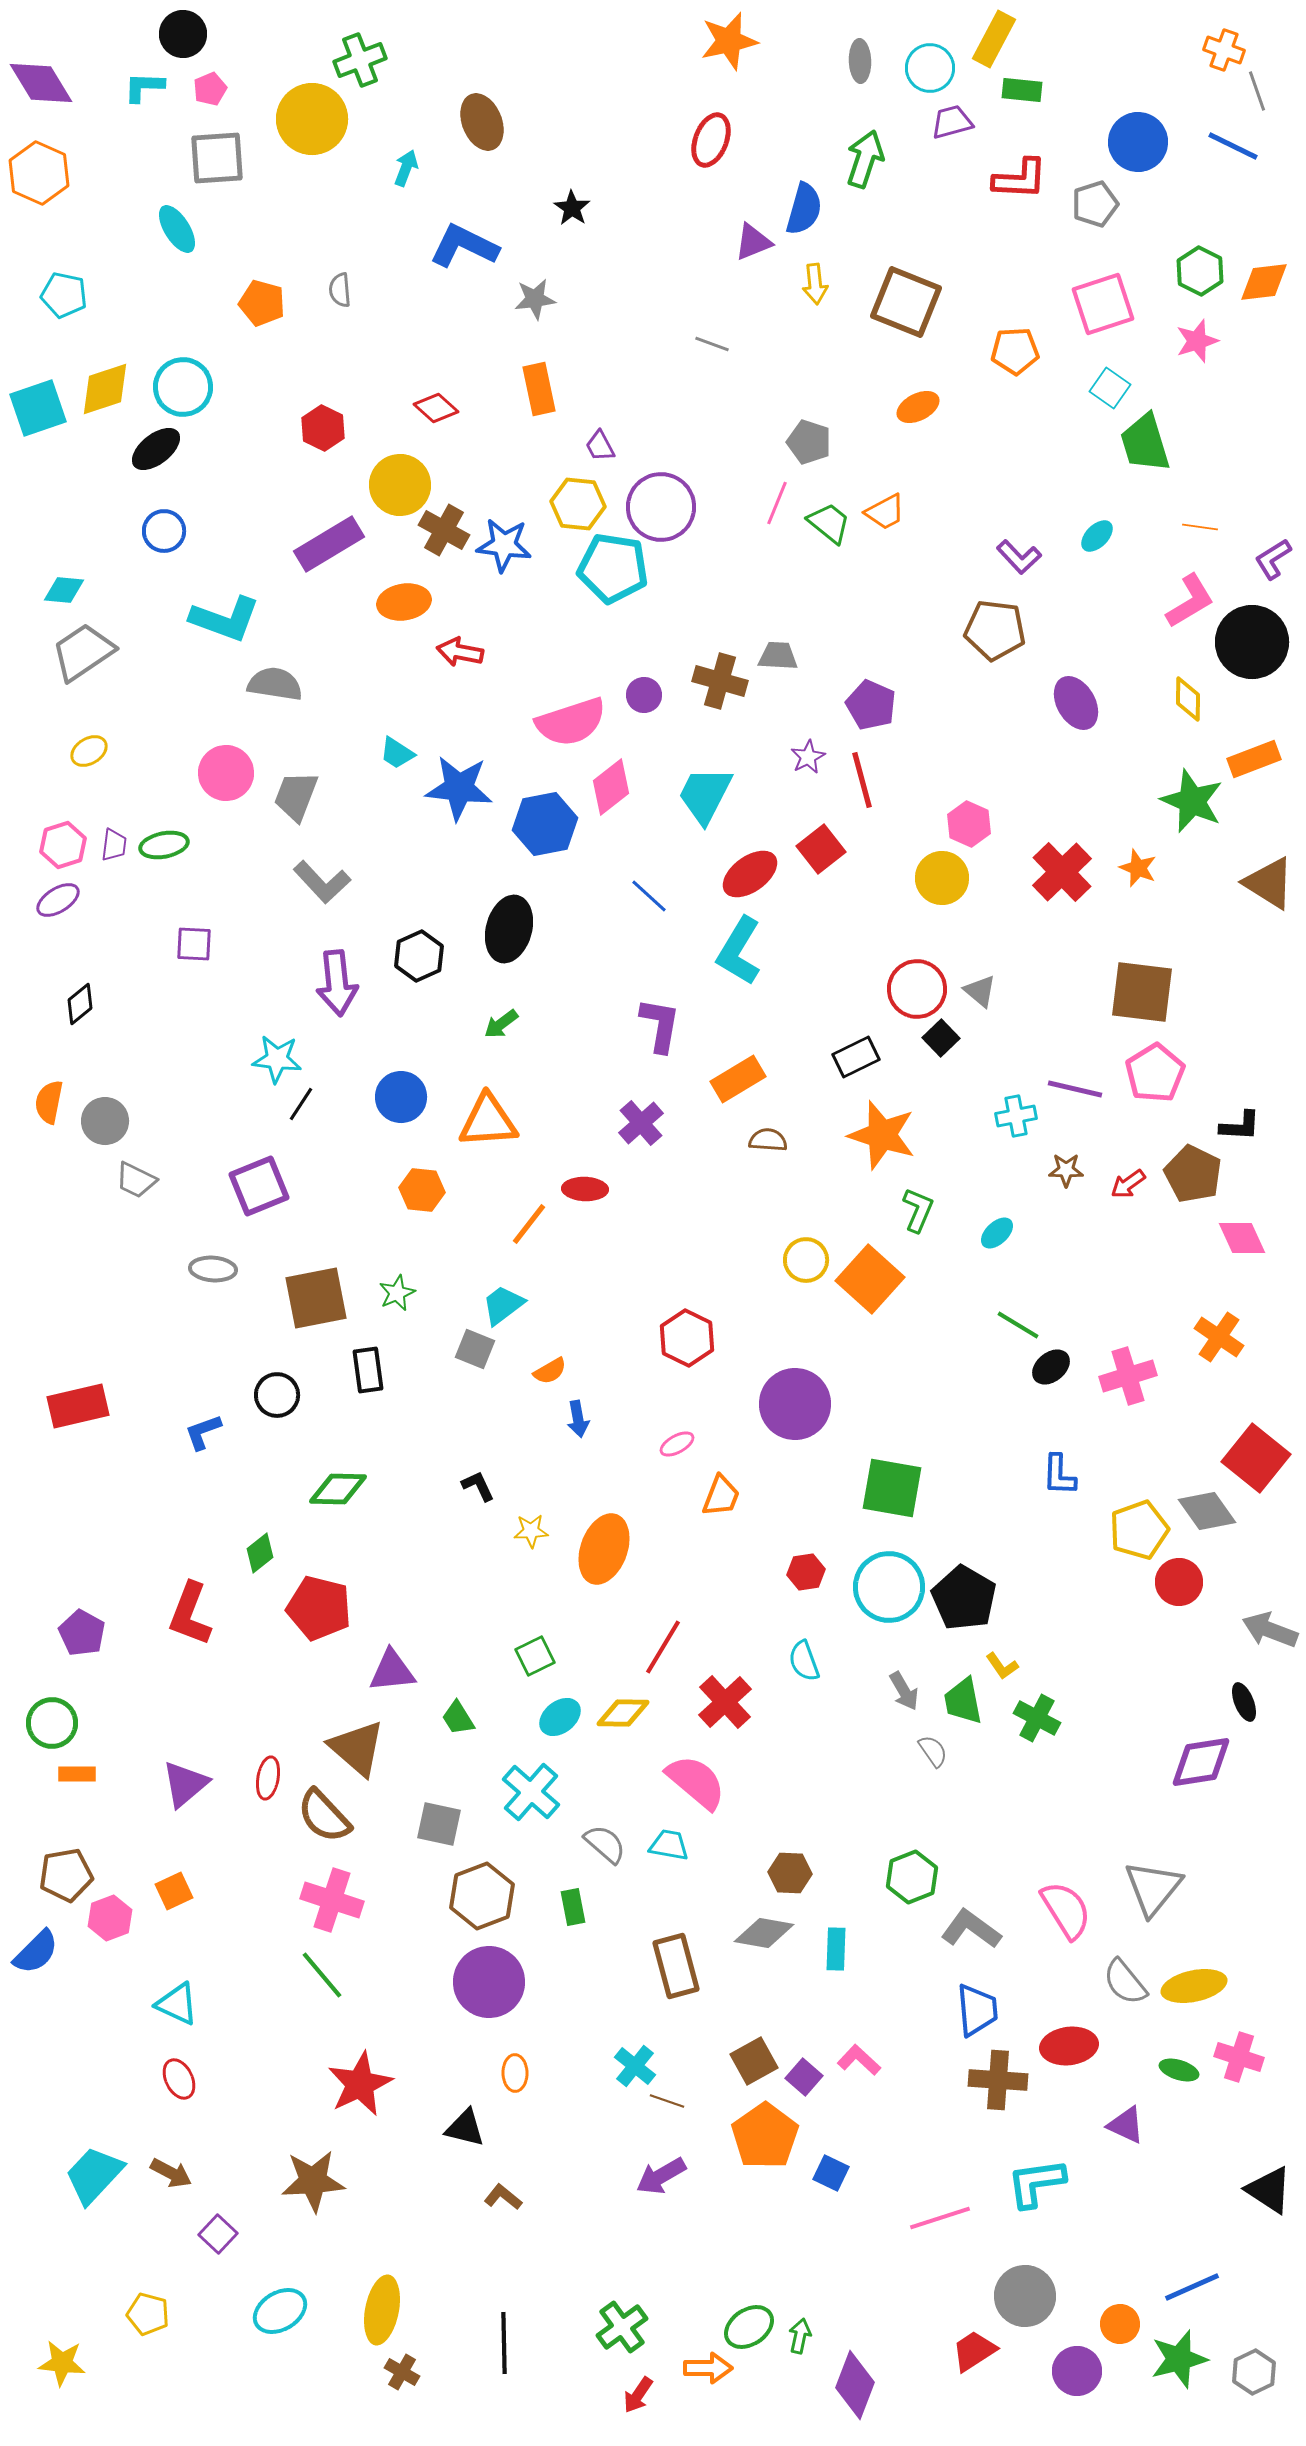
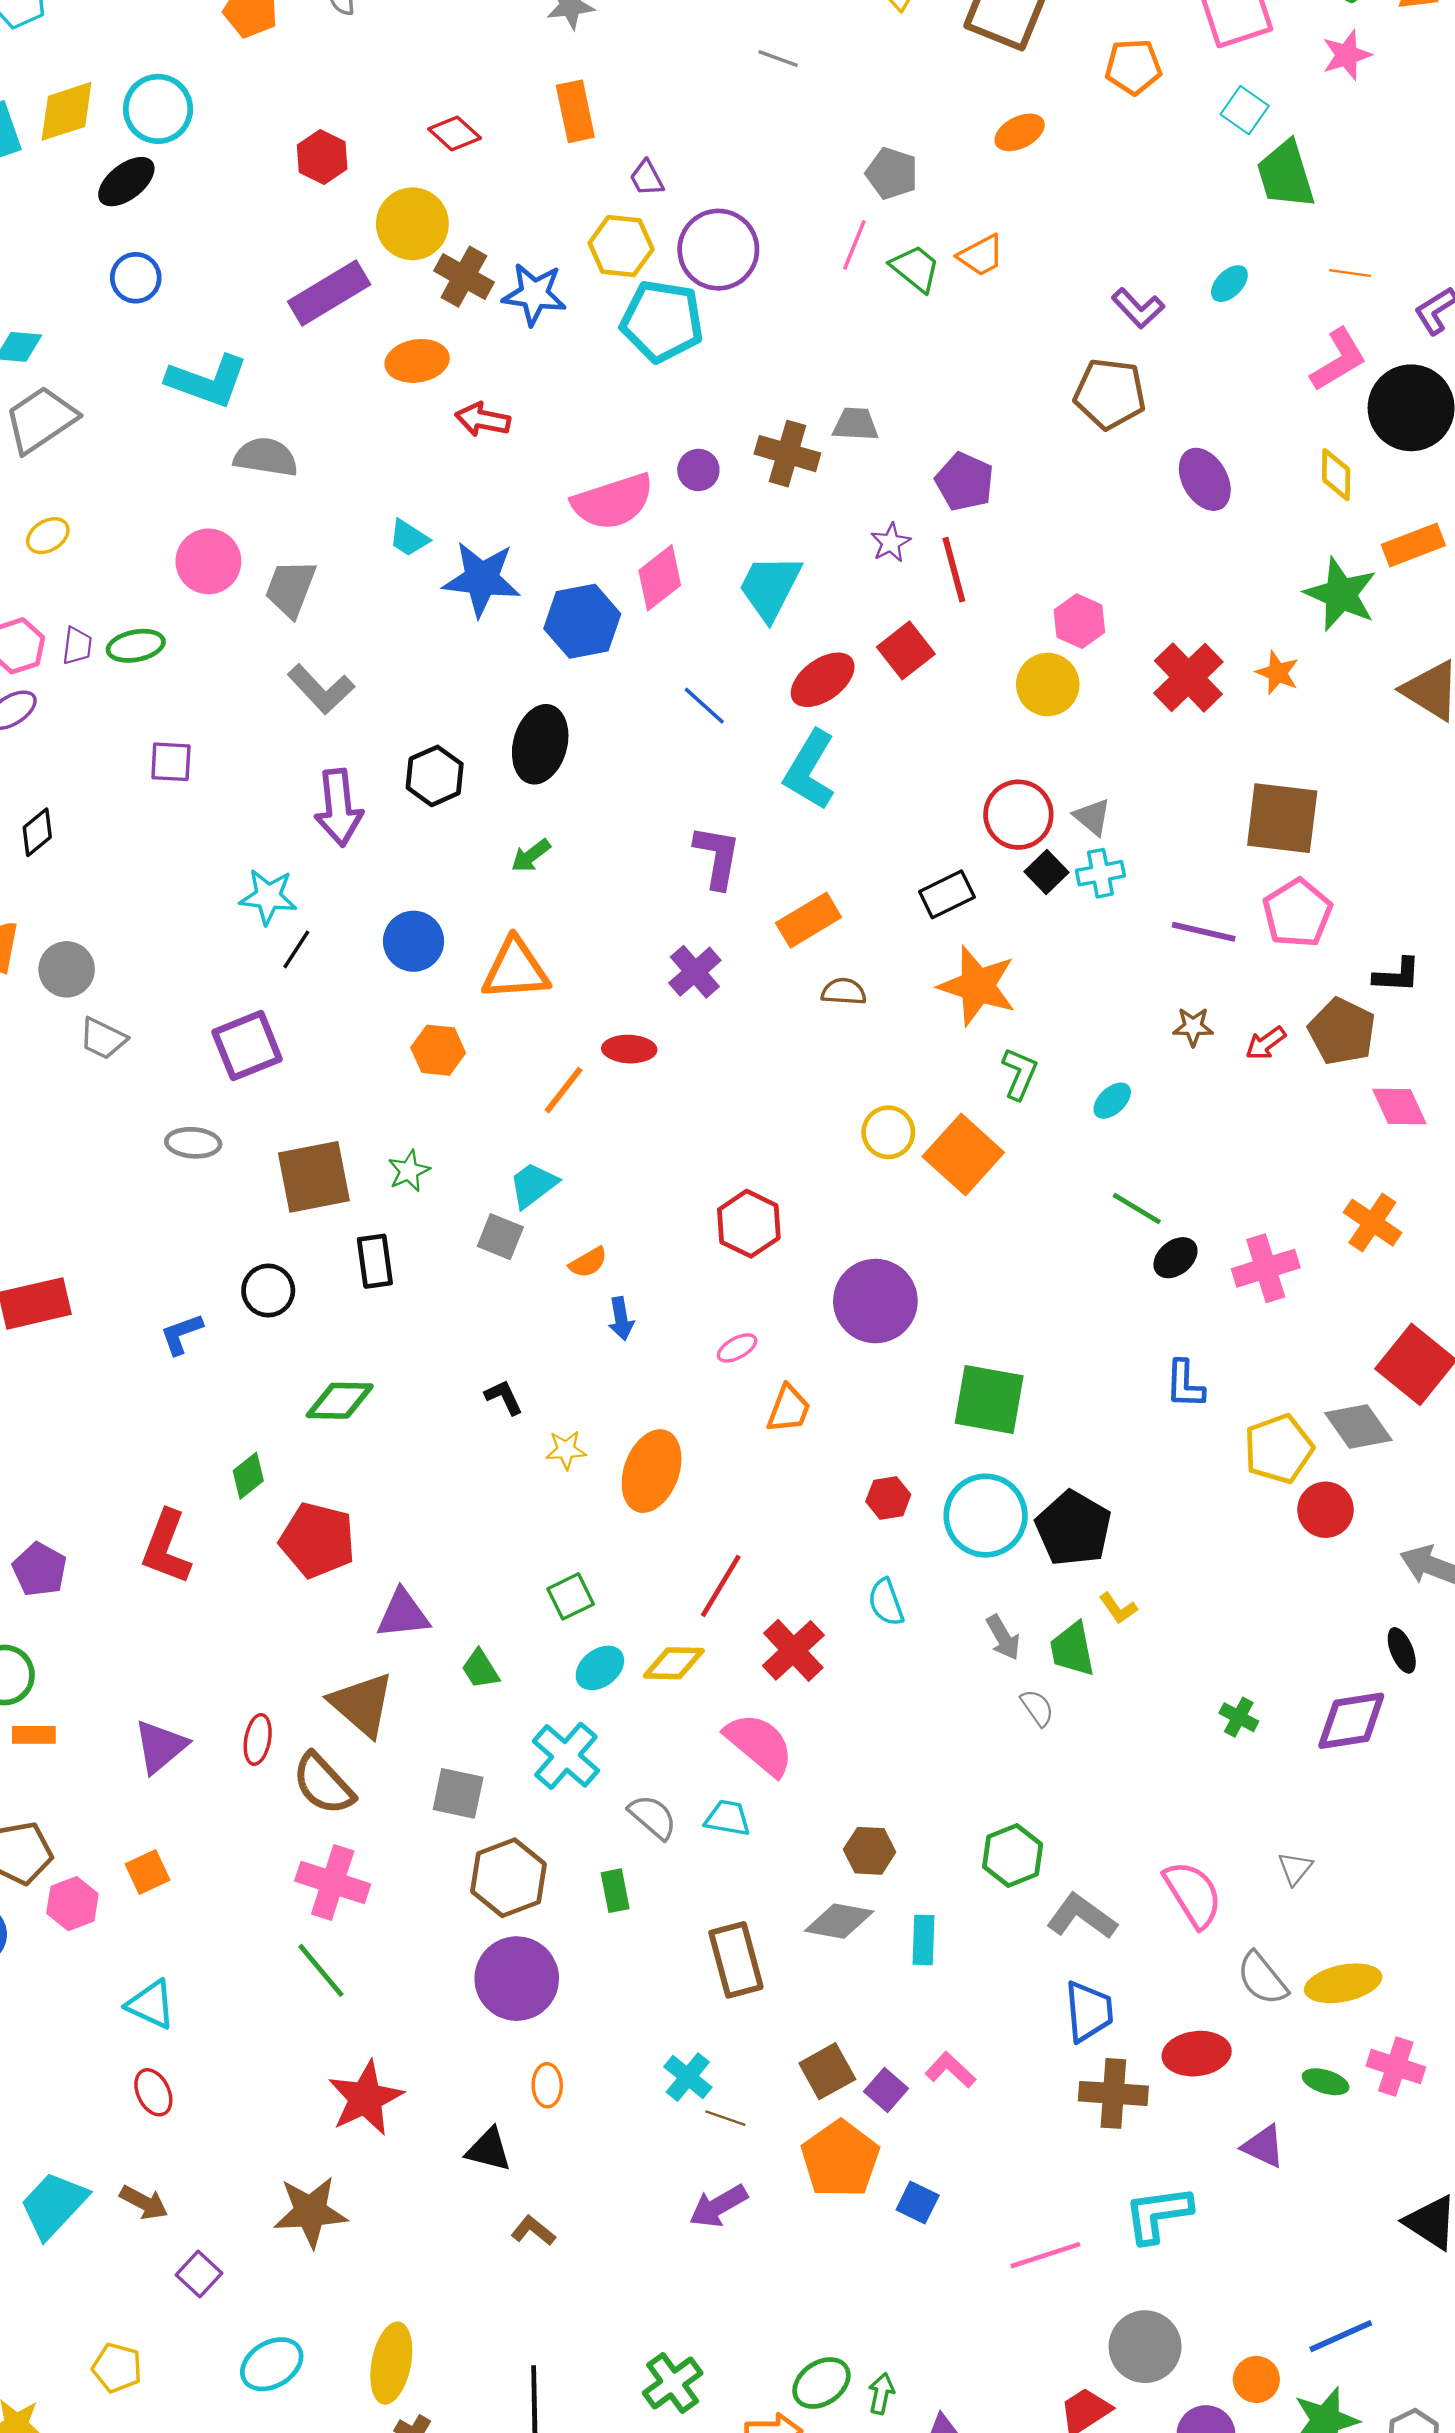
cyan cross: (1016, 1116) -> (1100, 873), moved
green cross: (1037, 1718) -> (1239, 1717), moved, size x0.7
gray triangle: (1153, 1888) -> (1295, 1868), size x0.5

